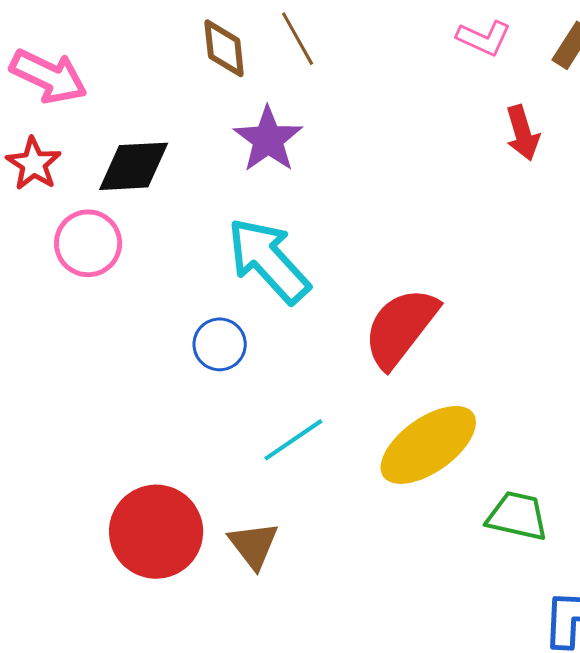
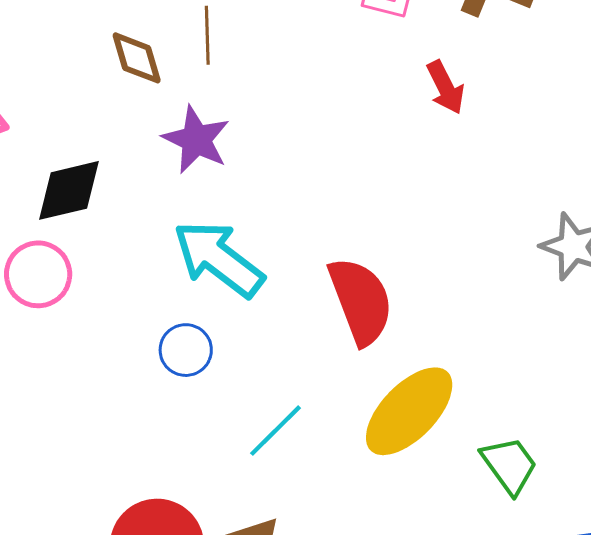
brown line: (298, 39) -> (207, 35), turned 38
red semicircle: (401, 328) -> (361, 301), turned 132
green trapezoid: (517, 516) -> (509, 465), turned 52

